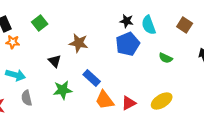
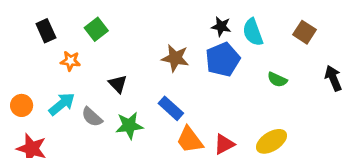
orange star: (13, 42) -> (70, 61), moved
brown star: (79, 43) -> (175, 58), moved
cyan arrow: (16, 75) -> (62, 104), turned -54
gray semicircle: (27, 98) -> (92, 117), moved, turned -35

